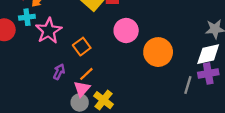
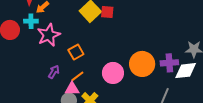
pink circle: (126, 31) -> (113, 73), moved
purple cross: (208, 74) -> (169, 63), moved
pink triangle: (82, 89) -> (72, 89), turned 42

